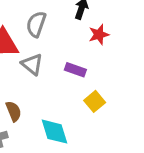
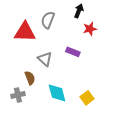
gray triangle: (32, 64) -> (45, 59), moved
yellow square: (95, 101) -> (87, 98), moved

